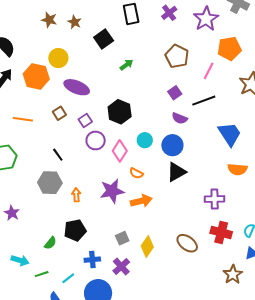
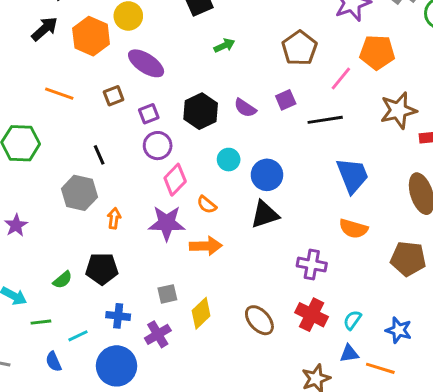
purple semicircle: (180, 118) -> (245, 108), moved
pink diamond: (120, 151) -> (175, 180), moved

